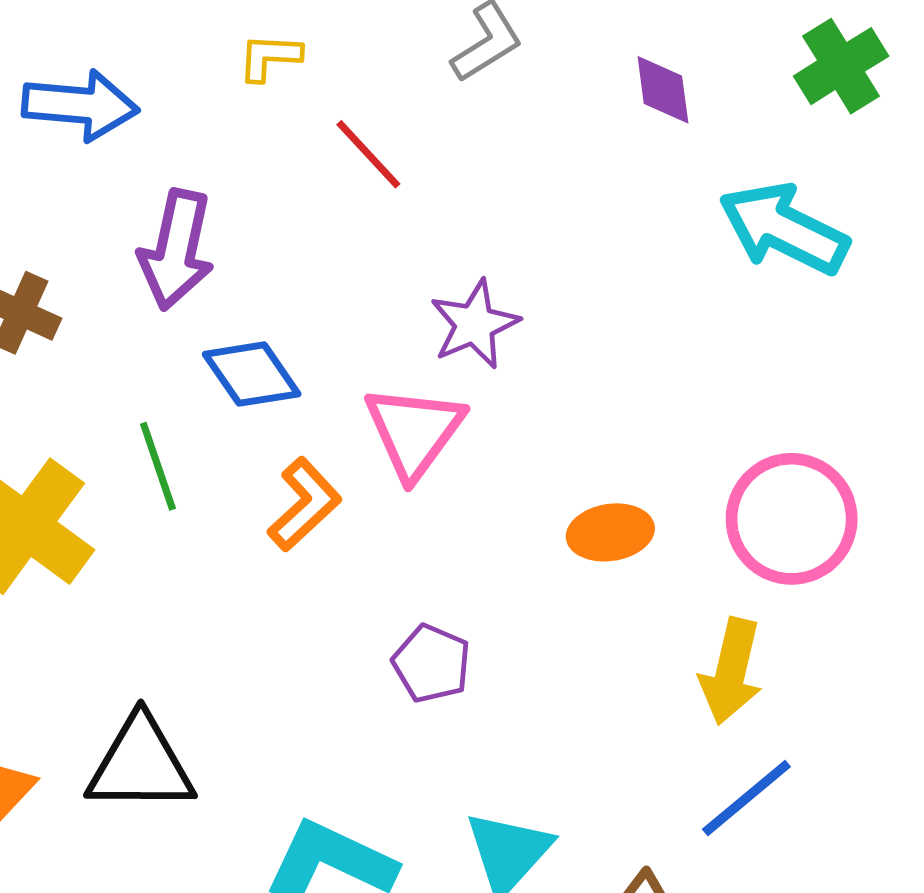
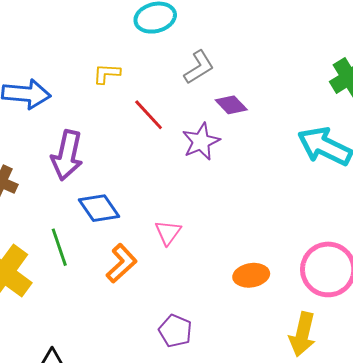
purple diamond: (663, 90) -> (231, 105), moved, turned -36
purple star: (475, 324) -> (201, 142), moved
pink triangle: (414, 431) -> (168, 232), size x0.6

